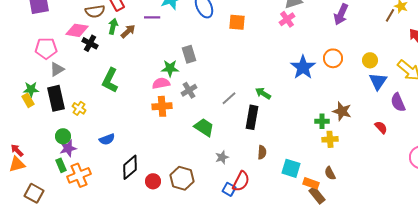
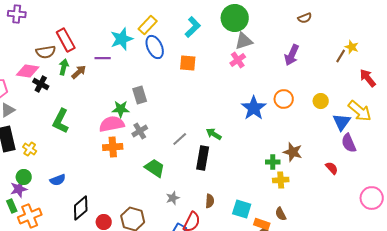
blue triangle: (378, 81) -> (342, 122), moved
pink semicircle: (161, 83) -> (112, 124), size x1.4
green circle: (63, 136) -> (24, 177), moved
brown semicircle: (262, 152) -> (210, 201), moved

